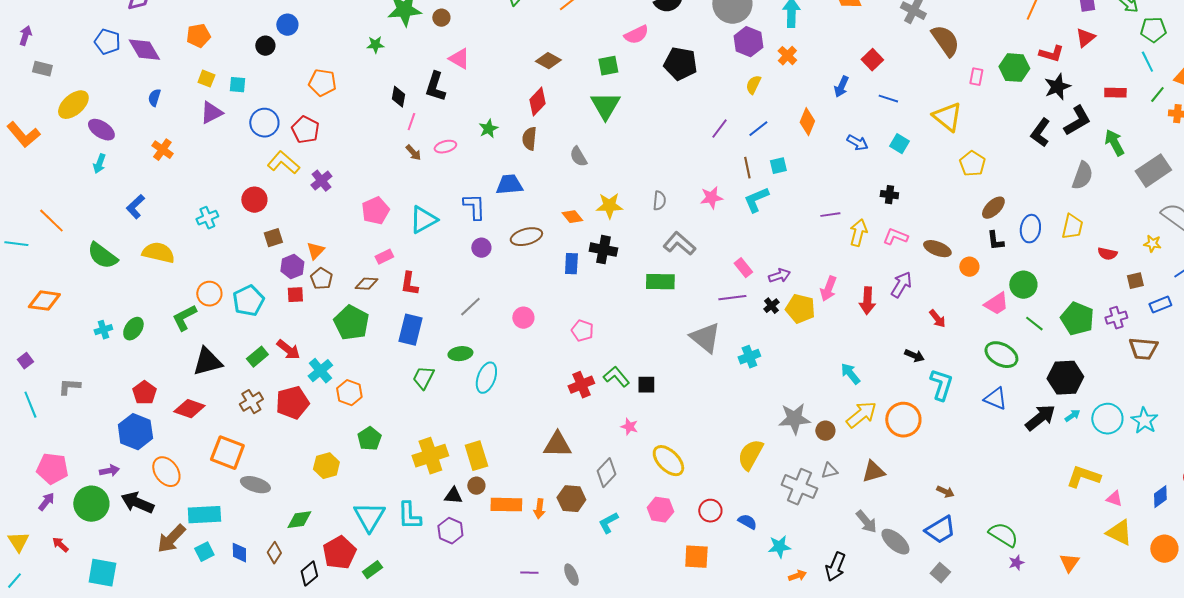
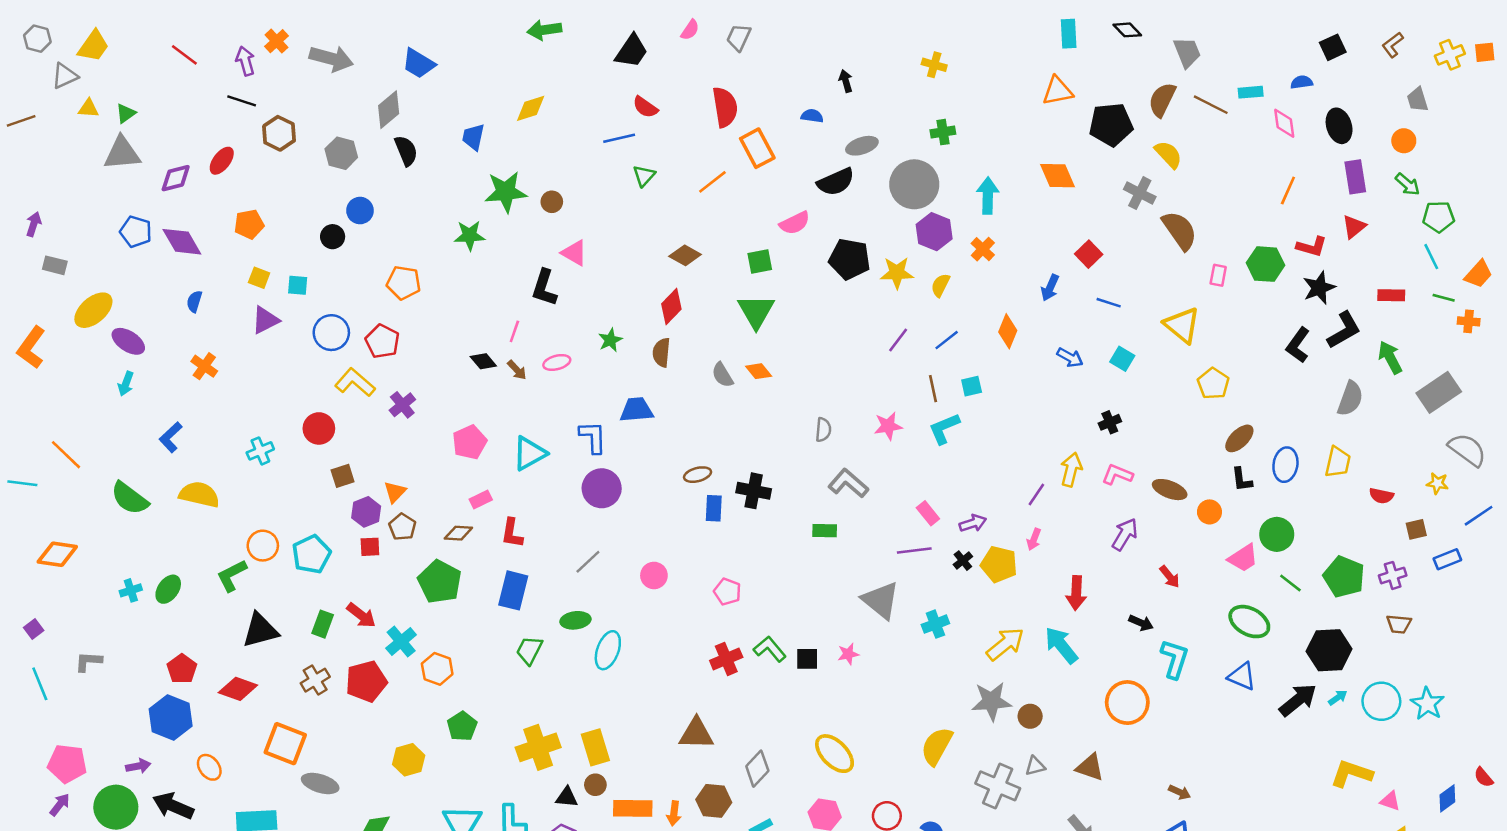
green star: (375, 45) -> (470, 235), size x1.4
green line: (1157, 95) -> (1444, 298), turned 66
black diamond: (398, 97) -> (483, 361), moved, turned -50
orange L-shape: (23, 135) -> (31, 348), turned 76
black cross: (889, 195) -> (1110, 422), turned -30
yellow star: (609, 206) -> (897, 273), moved
purple line: (830, 215) -> (1036, 495), moved, turned -48
orange diamond: (572, 217) -> (759, 371), moved
brown ellipse: (526, 237) -> (698, 475), moved, size x0.7
purple circle: (481, 248) -> (602, 488), size x1.6
green rectangle: (660, 282) -> (825, 531), size x0.7
pink arrow: (828, 289) -> (1034, 539), size x0.7
red arrow: (867, 301) -> (1076, 593), moved
brown trapezoid: (1143, 349) -> (1399, 624), moved, size x0.7
green rectangle: (257, 357) -> (323, 624), turned -30
cyan arrow: (850, 374) -> (1061, 645), size x1.4
yellow arrow: (861, 415) -> (1005, 644), moved
pink star: (629, 427) -> (848, 654), moved, turned -30
orange ellipse: (166, 472) -> (209, 767), size x0.7
brown triangle: (873, 472) -> (1090, 767), turned 35

